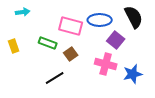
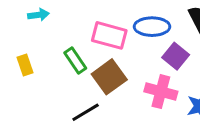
green rectangle: (48, 43) -> (75, 61), turned 36
brown square: (71, 54) -> (109, 77), size x1.6

